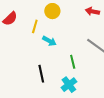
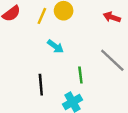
yellow line: (35, 26) -> (42, 16), moved

